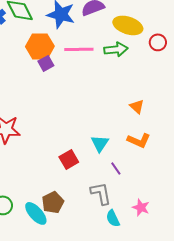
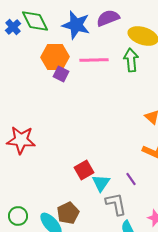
green arrow: (116, 49) -> (131, 60), turned -90
purple square: (46, 63) -> (61, 74), turned -35
cyan triangle: (100, 143) -> (101, 183), moved

